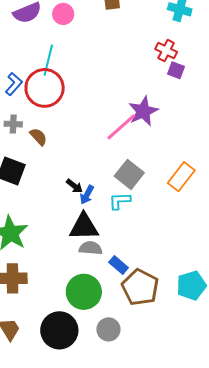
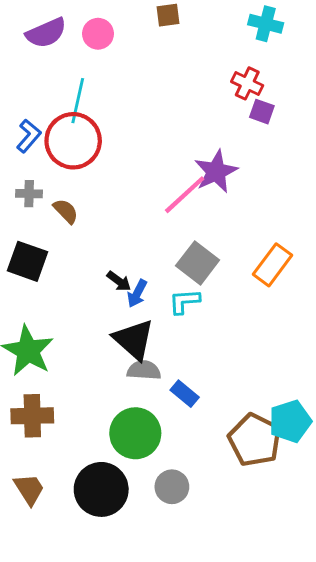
black triangle: (84, 227) -> (134, 339), turned 44
brown pentagon: (140, 287) -> (255, 440), moved

